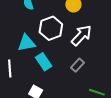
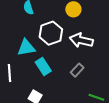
white arrow: (81, 35) -> (81, 40), turned -120

